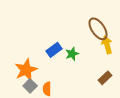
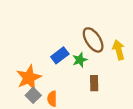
brown ellipse: (98, 29) -> (93, 40), moved
brown rectangle: (105, 78) -> (94, 83), moved, turned -48

